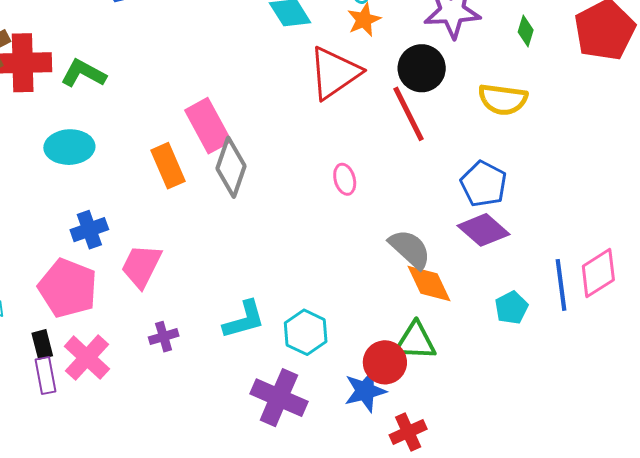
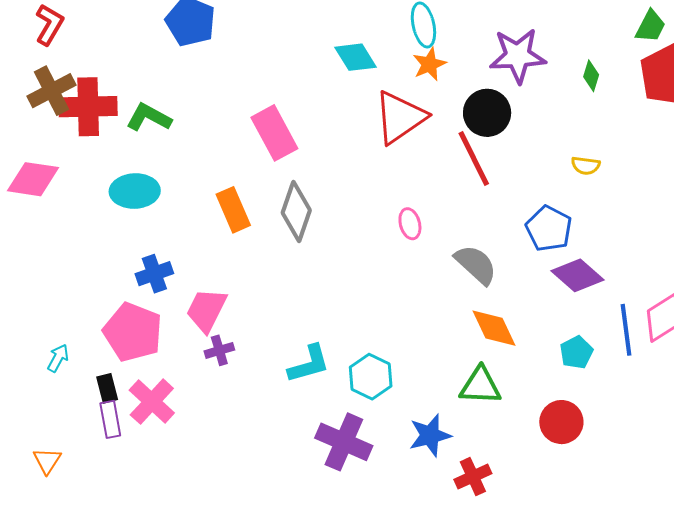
yellow semicircle: (503, 99) -> (586, 166), moved, size x0.6
pink rectangle: (208, 126) -> (274, 133), moved
purple diamond: (483, 230) -> (578, 275), moved
gray semicircle: (410, 249) -> (476, 265), moved
purple cross: (164, 337) -> (219, 350), moved
red circle: (385, 362) -> (561, 422), moved

